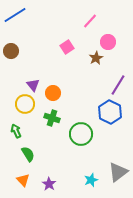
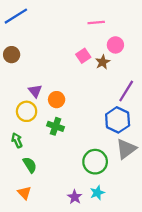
pink line: (90, 21) -> (96, 22), turned 42
pink square: (67, 47) -> (83, 56), moved
green circle: (81, 134) -> (95, 162), moved
gray triangle: (118, 172) -> (126, 149), moved
purple star: (49, 184) -> (75, 197), moved

